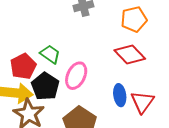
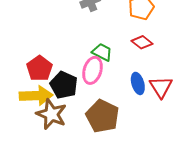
green trapezoid: (50, 54) -> (102, 52), moved
red diamond: (130, 54) -> (142, 42), size x0.7

